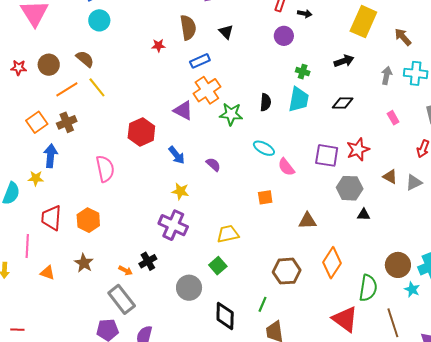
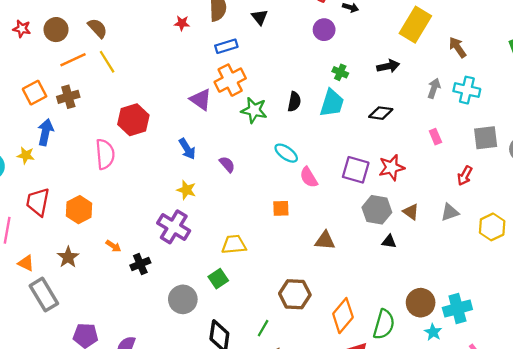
red hexagon: (141, 132) -> (133, 120), moved
brown triangle: (390, 177) -> (411, 212), moved
orange diamond: (332, 263) -> (343, 316), moved
orange arrow: (126, 270) -> (113, 246), moved
gray rectangle: (122, 299) -> (44, 295), moved

